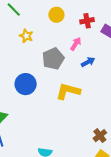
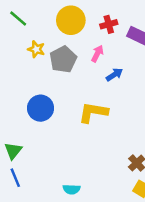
yellow circle: (56, 15) -> (71, 20), size x1.5
gray pentagon: (53, 59) -> (63, 59), moved

